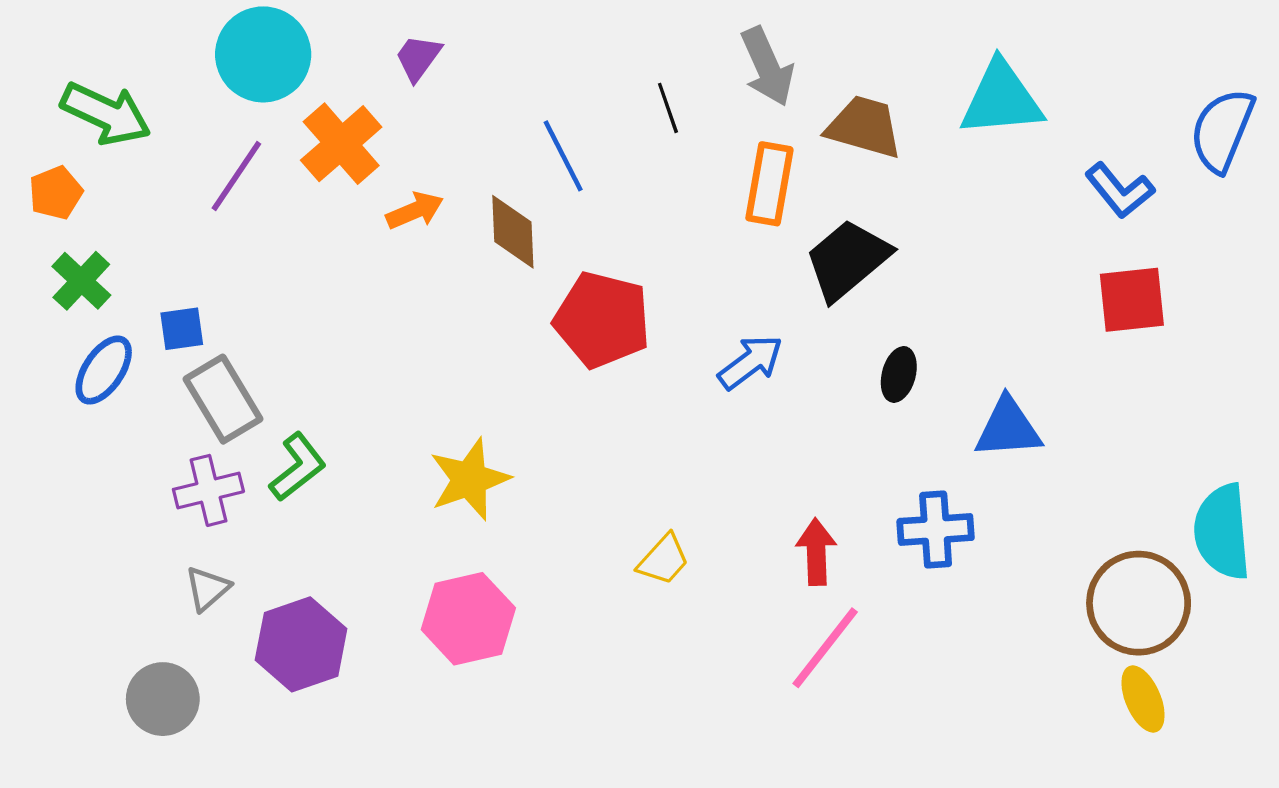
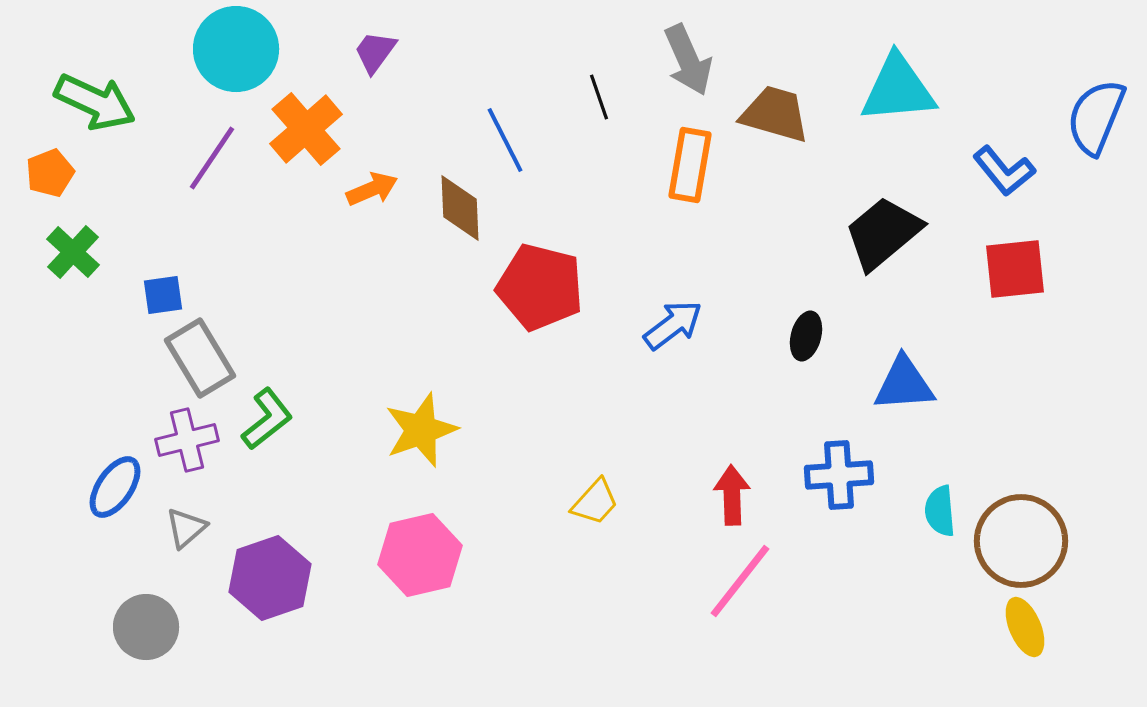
black trapezoid: (847, 260) -> (883, 233), moved
blue ellipse: (104, 370) -> (115, 487), moved
cyan semicircle: (1222, 532) -> (940, 511), moved, size x0.6

